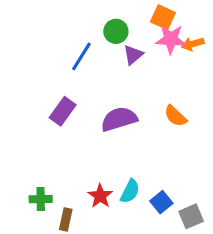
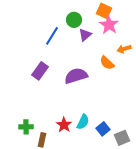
pink star: (171, 39) -> (109, 25), turned 30
orange arrow: (193, 44) -> (124, 49), moved
orange semicircle: (175, 116) -> (107, 63), moved

